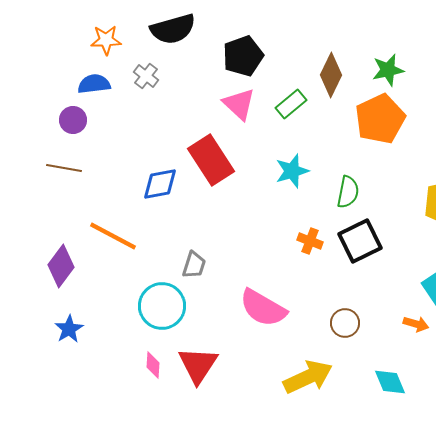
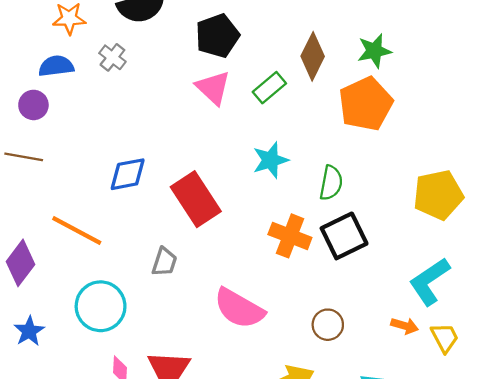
red rectangle: (211, 160) -> (196, 199), moved
orange cross: (310, 241) -> (290, 236), size x1.5
cyan circle: (162, 306) -> (101, 306), moved

